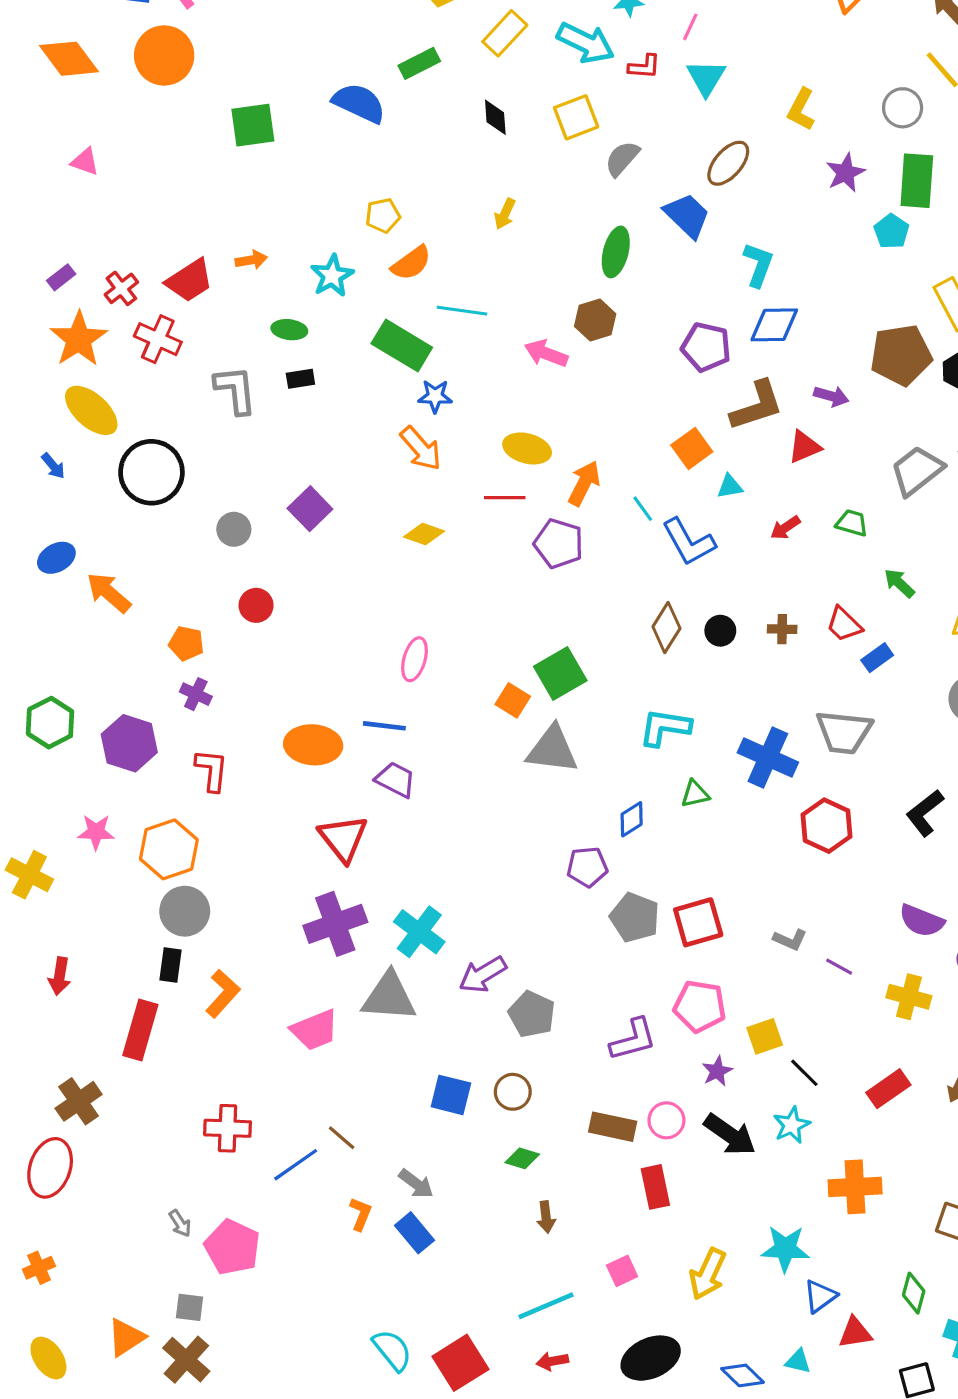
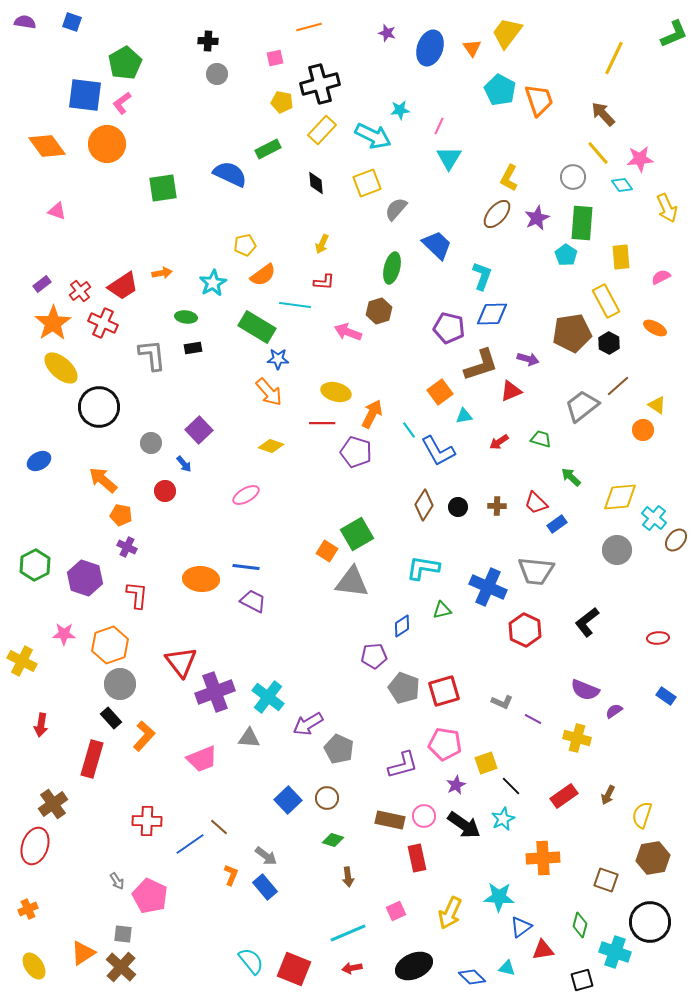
red L-shape: (644, 67) -> (324, 282), moved
brown ellipse: (728, 163) -> (497, 214), moved
blue arrow: (53, 466) -> (184, 464), moved
orange arrow: (109, 593) -> (103, 480), moved
pink ellipse: (415, 659) -> (246, 495), moved, turned 44
red triangle: (343, 838) -> (181, 662), moved
black rectangle: (170, 965) -> (111, 718), turned -50
gray triangle: (389, 997) -> (249, 738), size x0.6
blue square: (451, 1095) -> (288, 800), turned 32
red square: (460, 1363) -> (294, 969), turned -36

